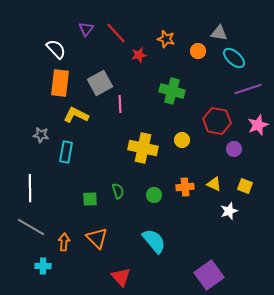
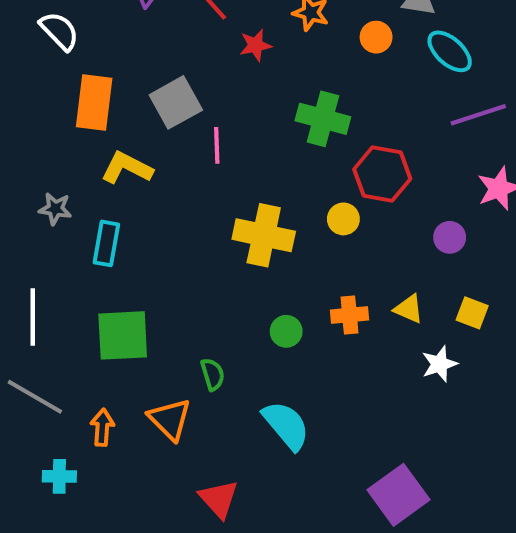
white semicircle: (56, 49) -> (59, 31), moved
red hexagon: (217, 121) -> (382, 174), moved
green semicircle: (118, 191) -> (213, 374), moved
green square: (90, 199) -> (123, 335), moved, size x1.8

